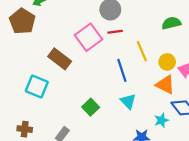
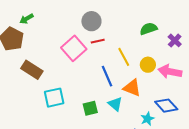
brown rectangle: (60, 59) -> (32, 70), moved
orange triangle: (165, 85) -> (132, 88), moved
cyan square: (37, 87) -> (54, 98), moved, turned -30
green square: (91, 107) -> (90, 108), moved, turned 35

